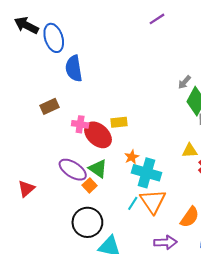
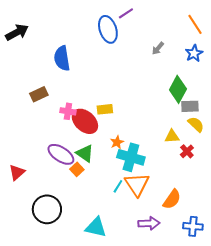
purple line: (157, 19) -> (126, 13), moved
black arrow: (26, 25) -> (17, 32), moved, turned 125
blue ellipse: (54, 38) -> (108, 29), moved
gray arrow: (184, 82) -> (158, 48), moved
black circle: (87, 222) -> (47, 209), moved

